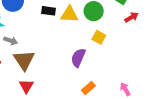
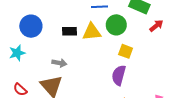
gray arrow: (11, 41) -> (59, 63), moved
purple semicircle: (78, 58) -> (119, 75), moved

